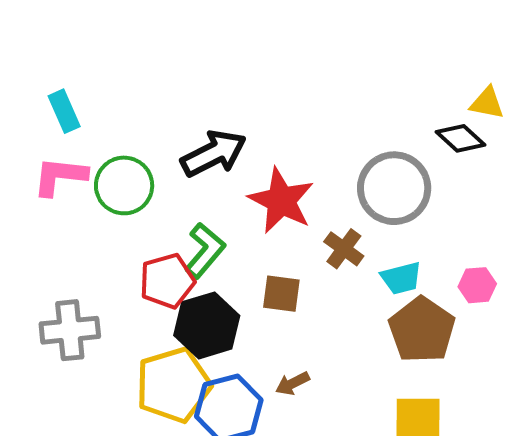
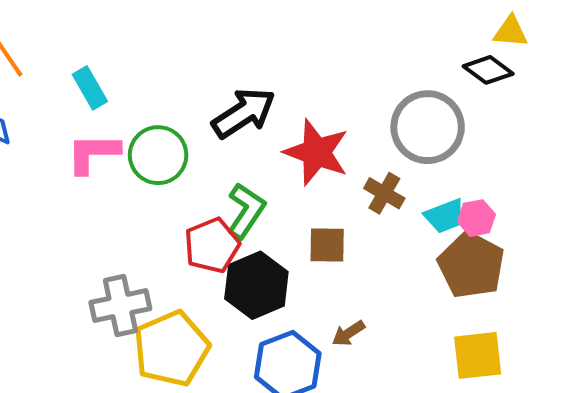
pink hexagon: (477, 285) -> (476, 218), moved
yellow pentagon: (173, 385) -> (171, 349), moved

